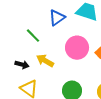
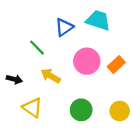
black arrow: (22, 65) -> (14, 79), moved

